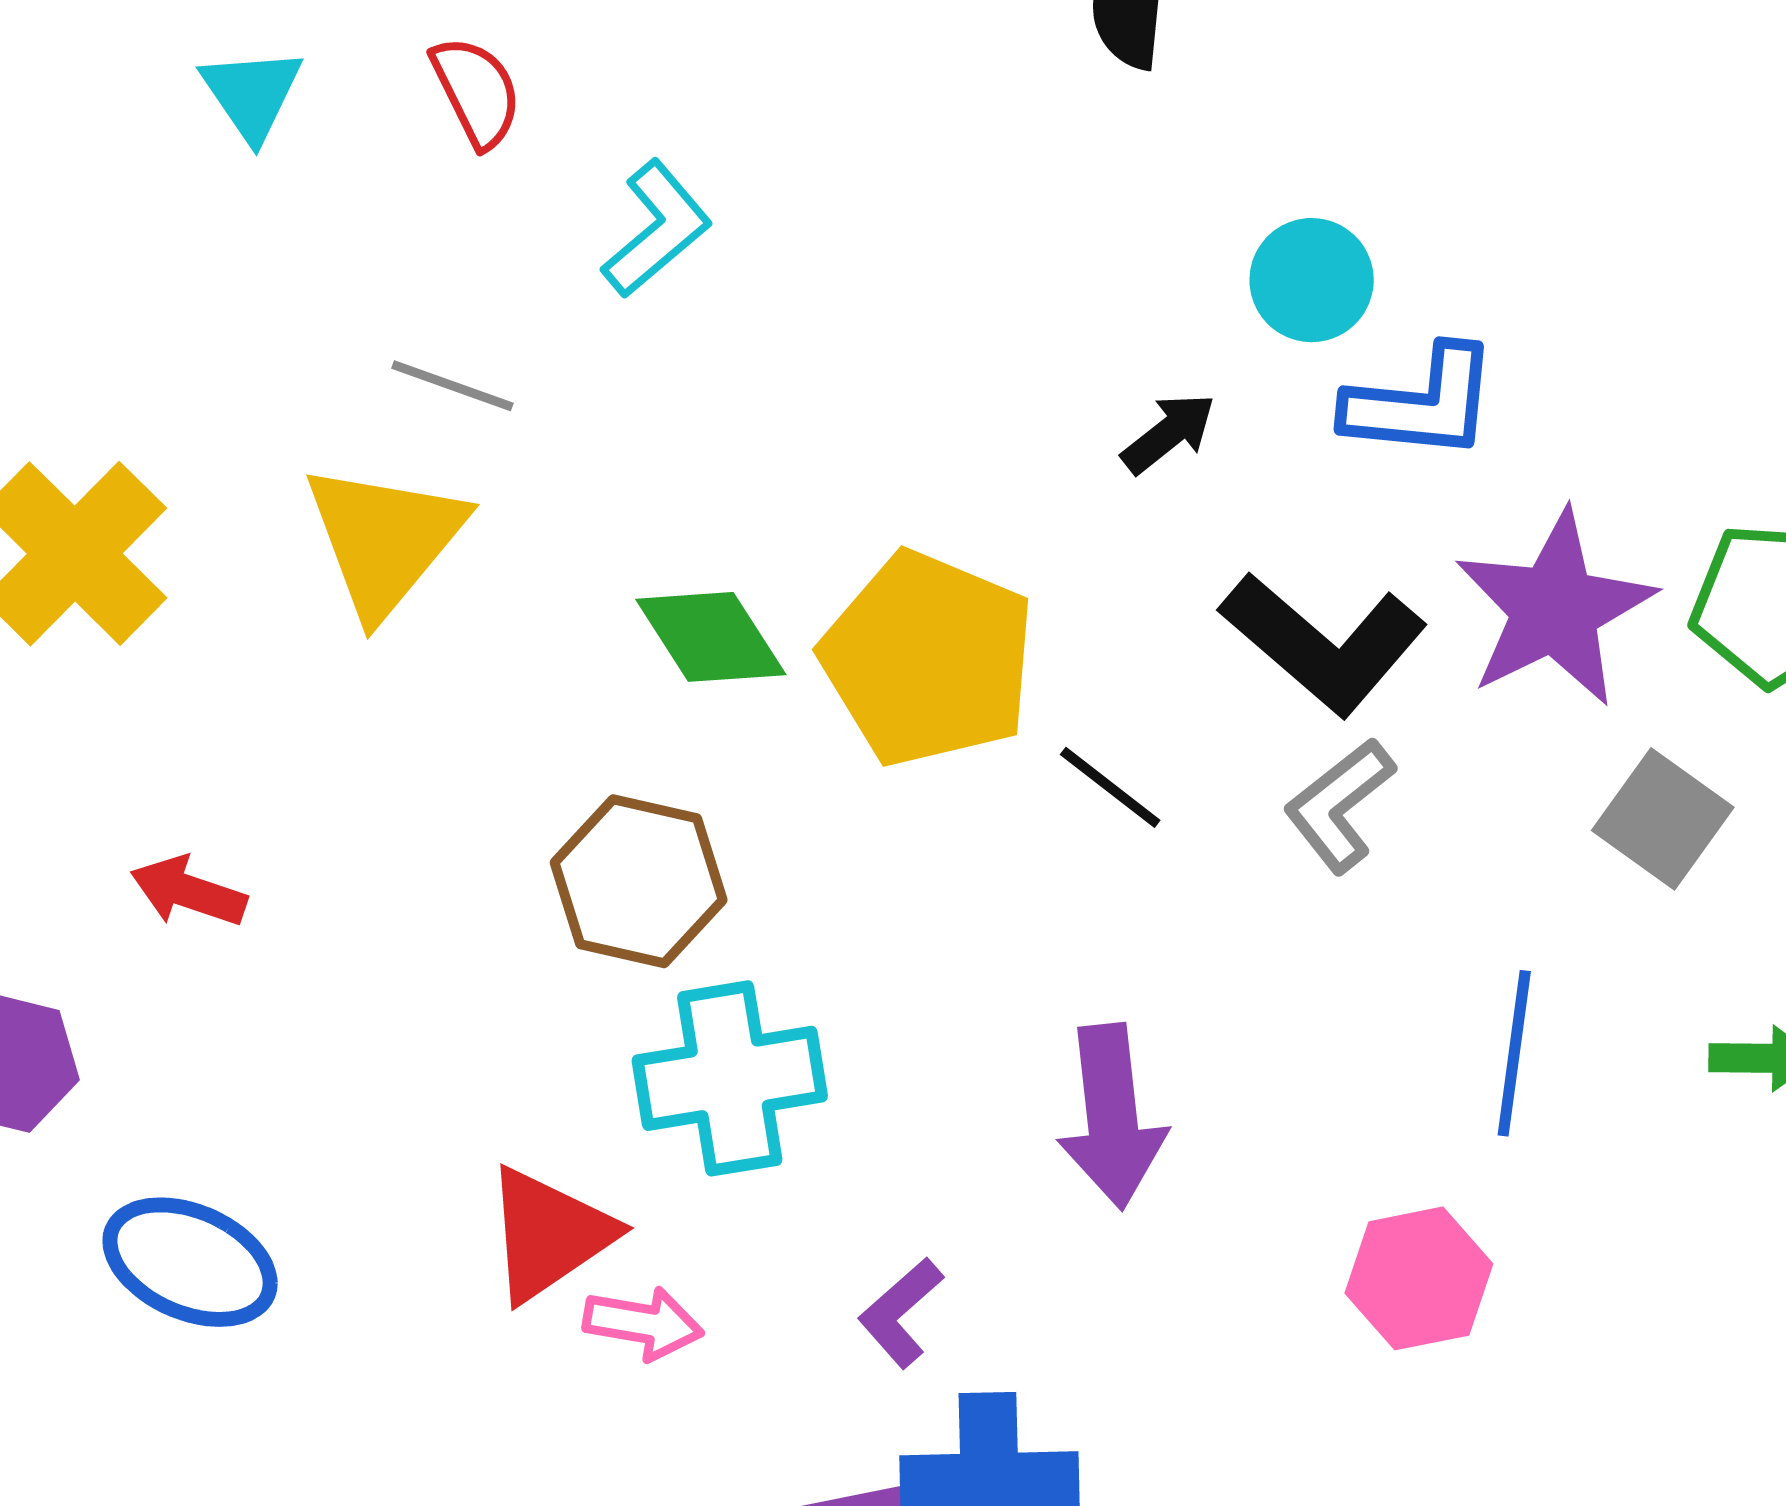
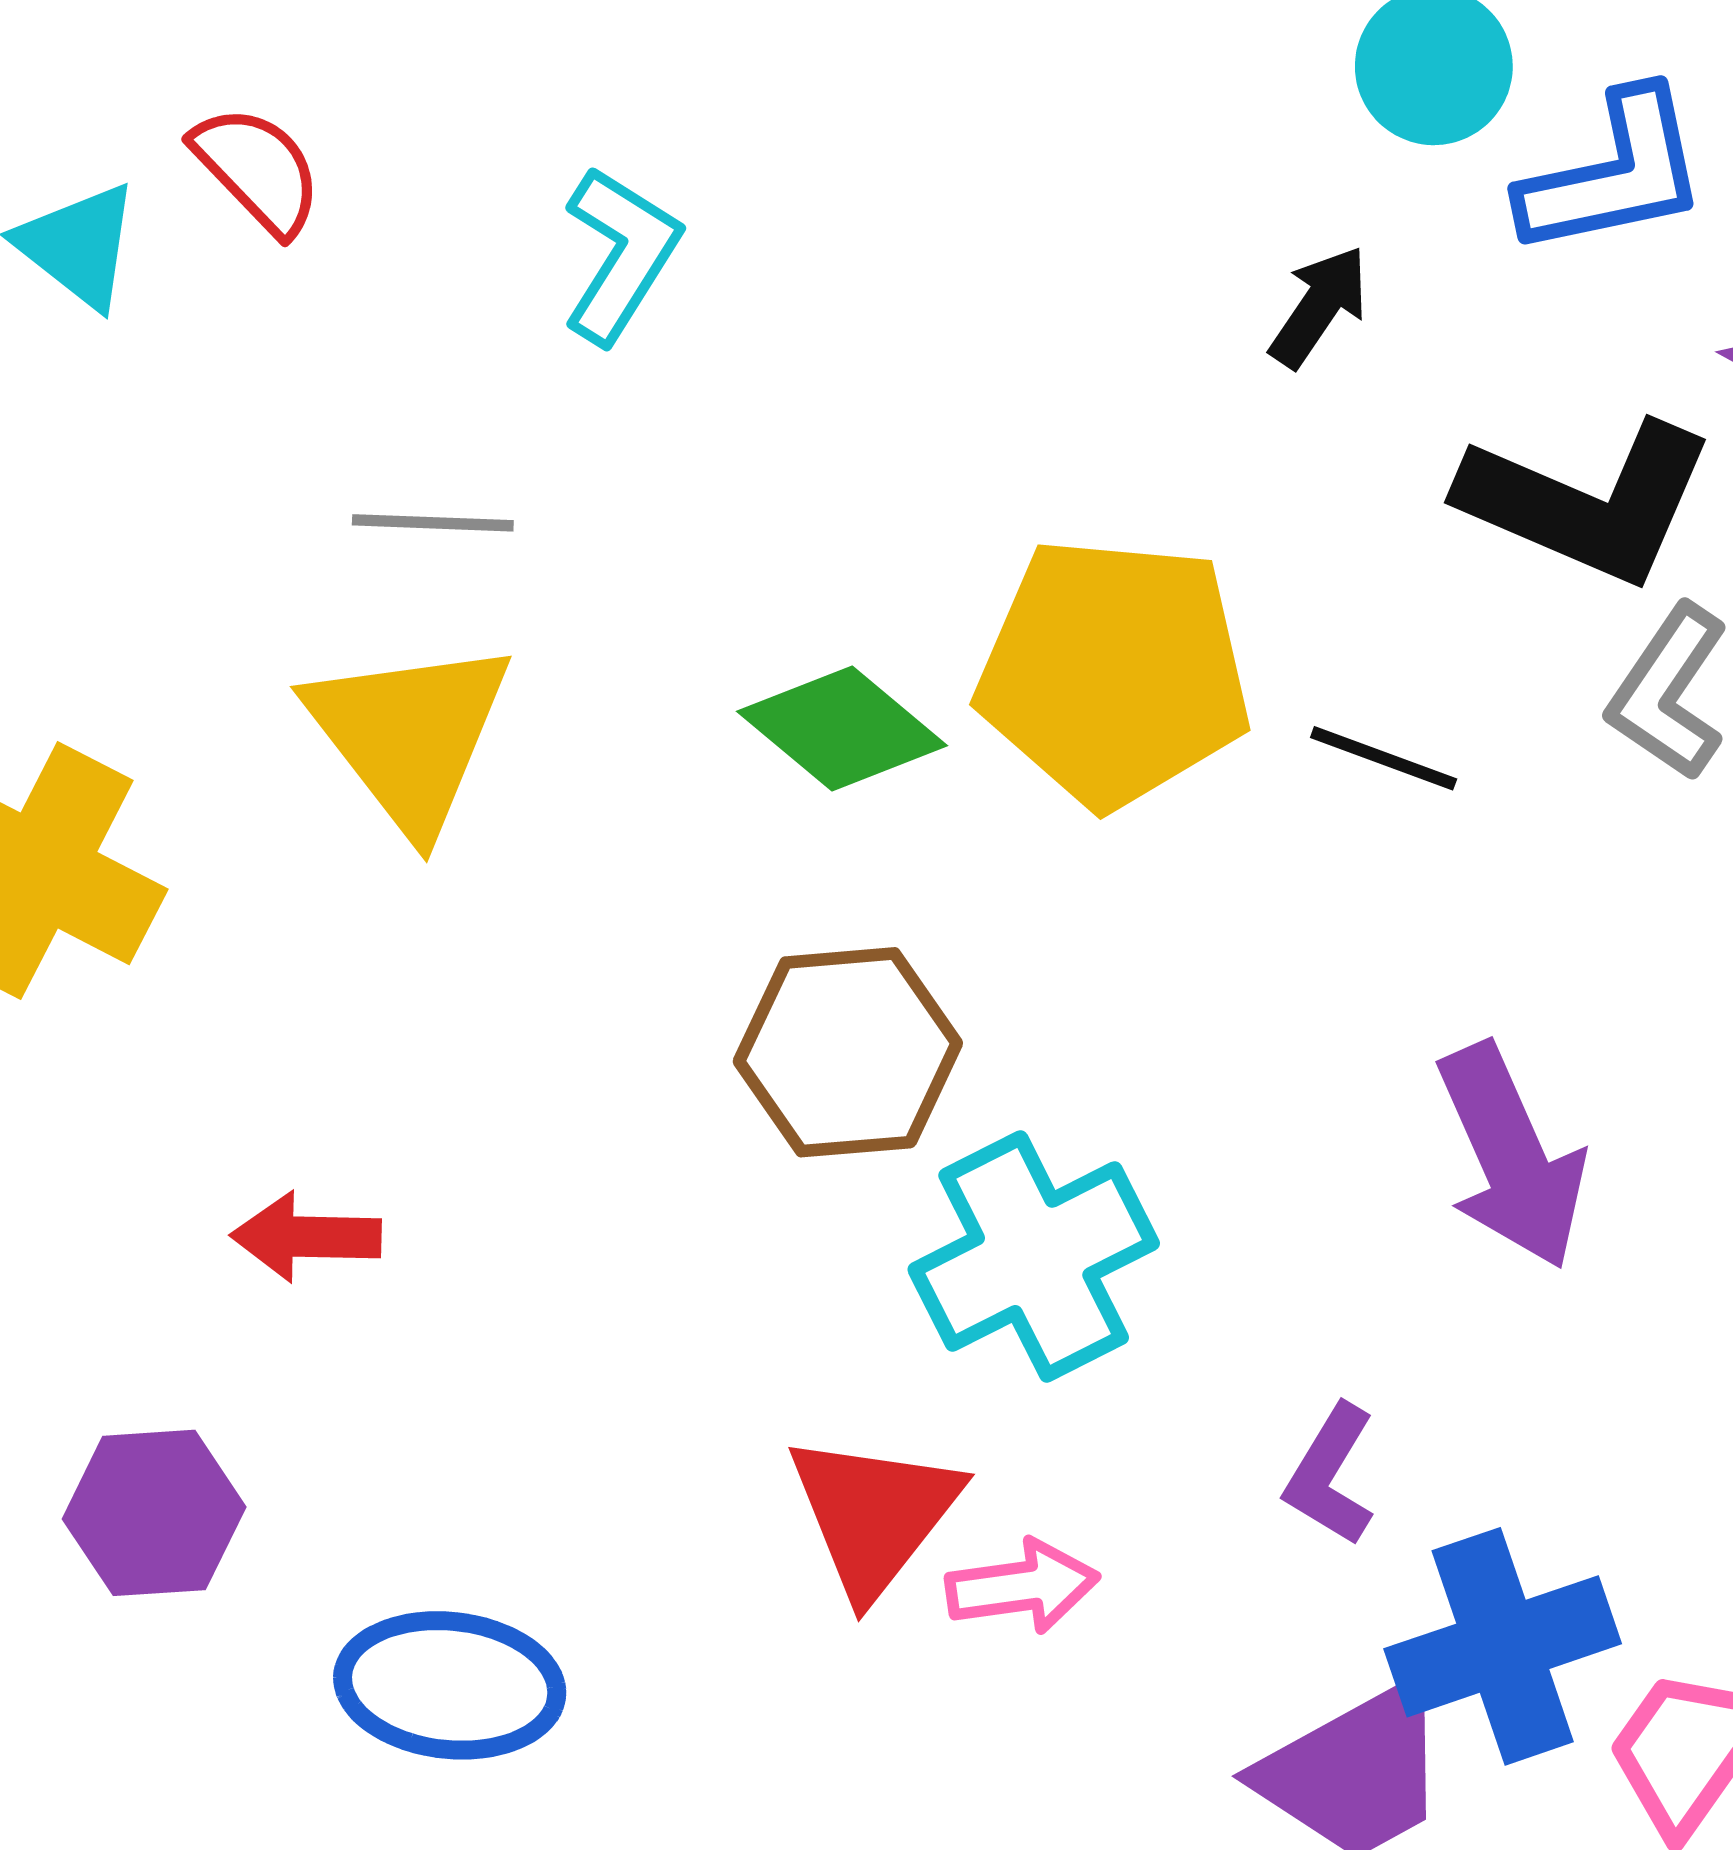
red semicircle: (476, 92) -> (257, 170), moved

